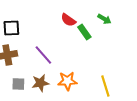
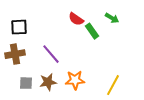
yellow line: (105, 86) -> (113, 85), turned 45

